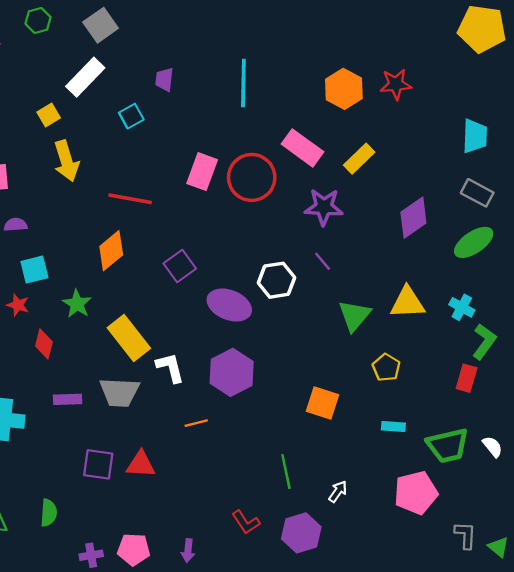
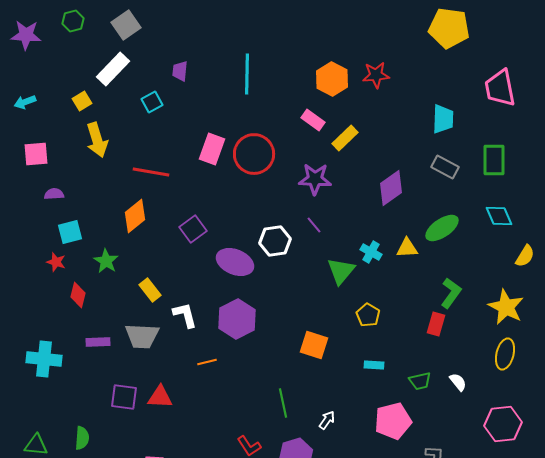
pink rectangle: (302, 148) -> (313, 120), moved, size x0.7
green ellipse: (474, 242) -> (442, 228), moved
yellow triangle: (408, 303) -> (407, 248), moved, size x0.7
cyan cross: (462, 307) -> (371, 252), moved
yellow rectangle: (129, 338) -> (150, 290), size x0.6
green trapezoid: (448, 445) -> (420, 381), size x0.6

